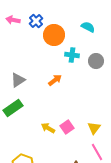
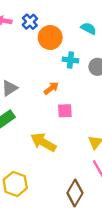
pink square: (67, 127) -> (65, 111), moved, turned 32
yellow arrow: (48, 128) -> (43, 142), size x1.6

